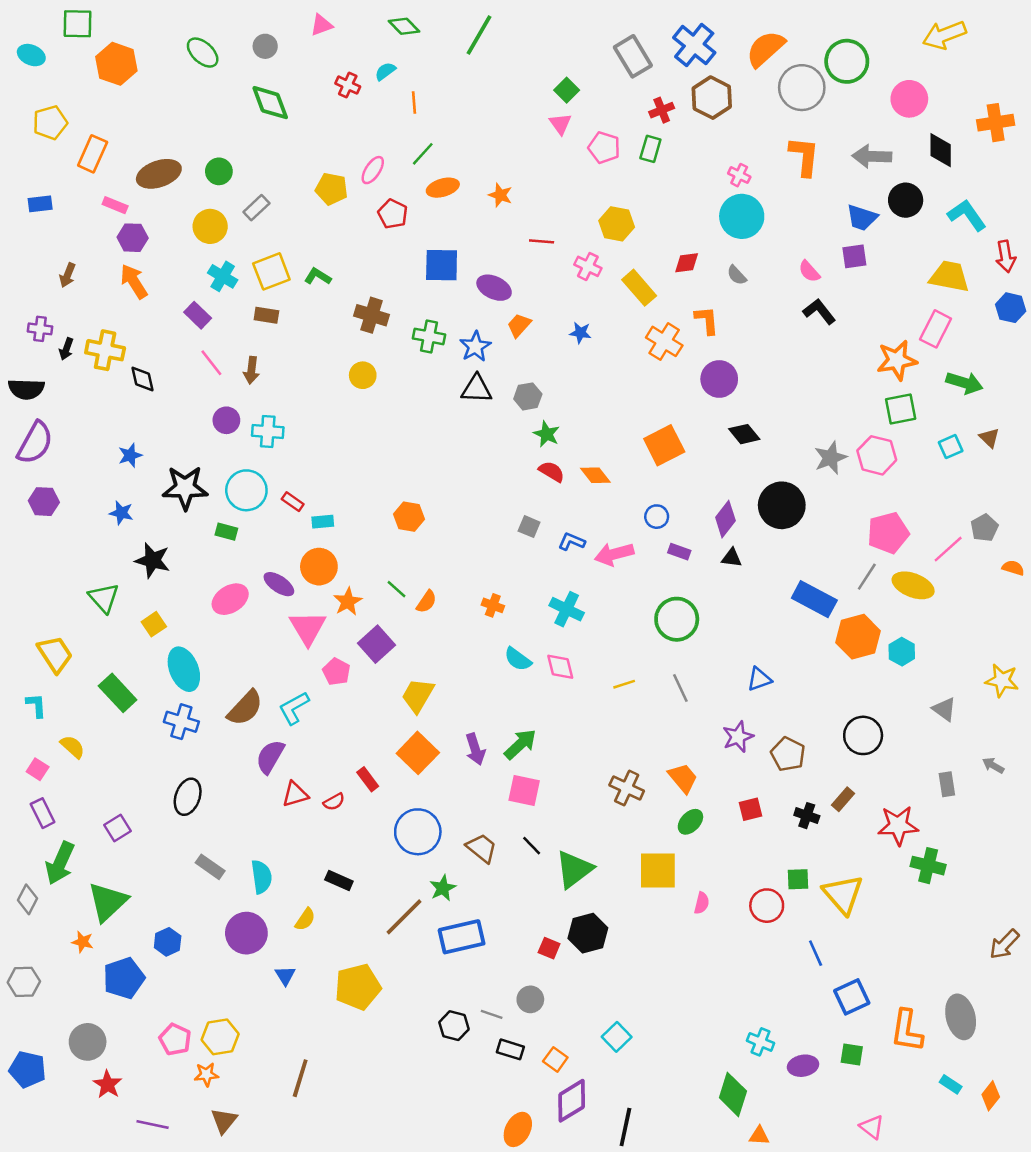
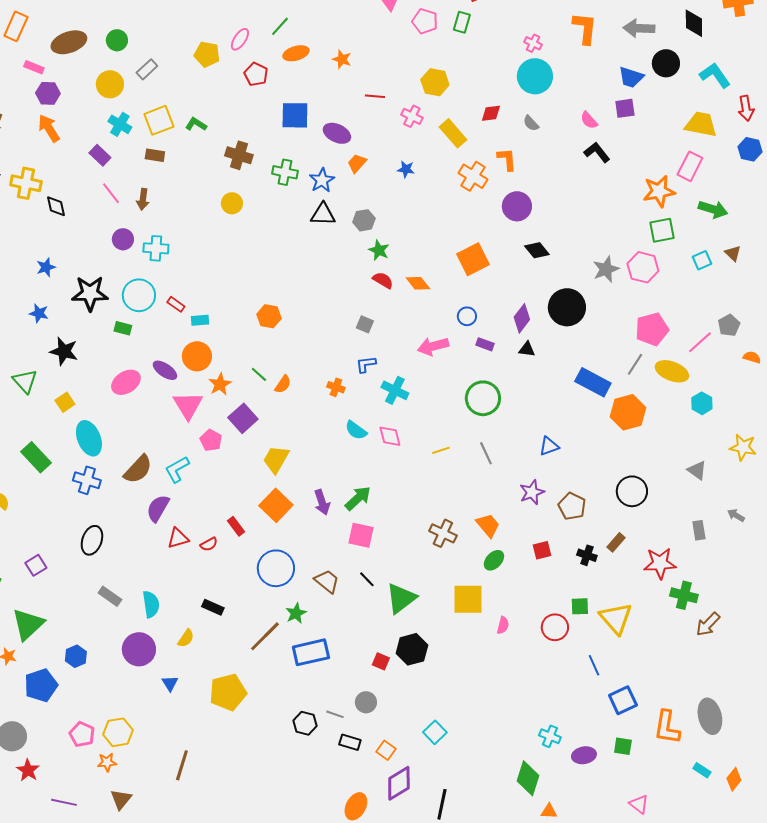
blue L-shape: (572, 542) -> (366, 364), moved, turned -30
cyan hexagon: (902, 652) -> (702, 403), moved
brown arrow: (1004, 944) -> (708, 624), moved

